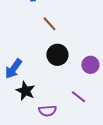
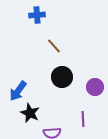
purple line: (78, 97) -> (83, 119), turned 49

